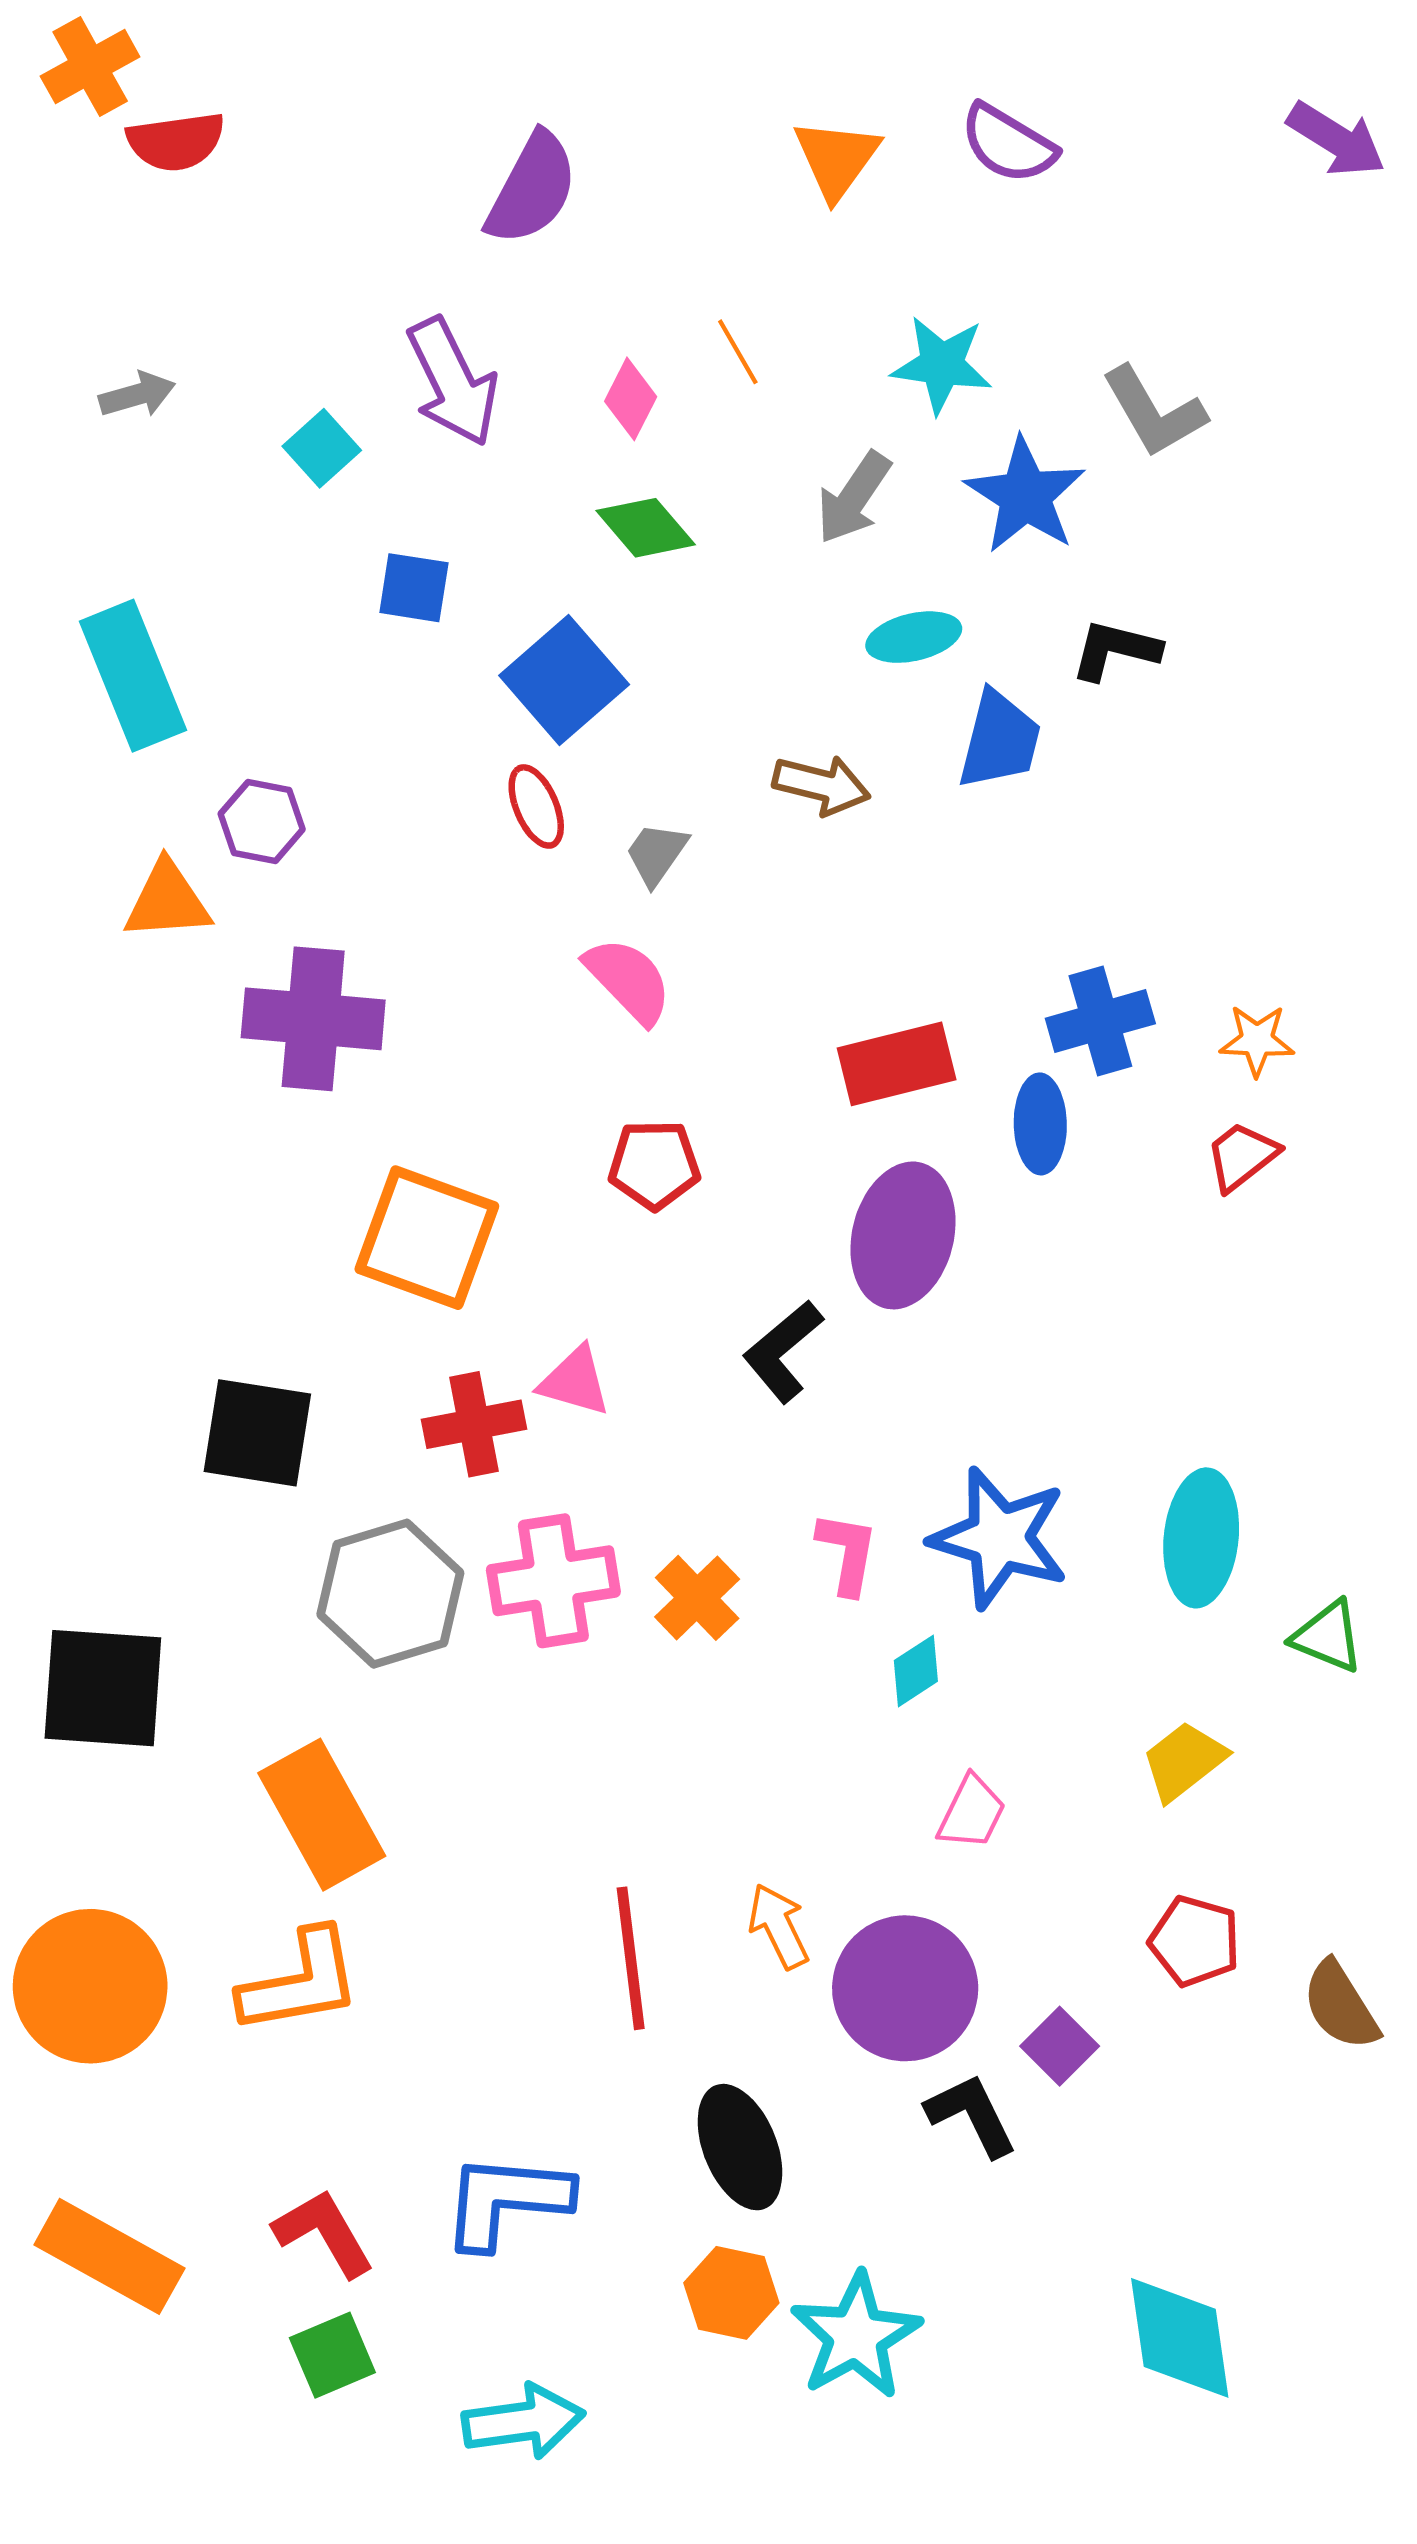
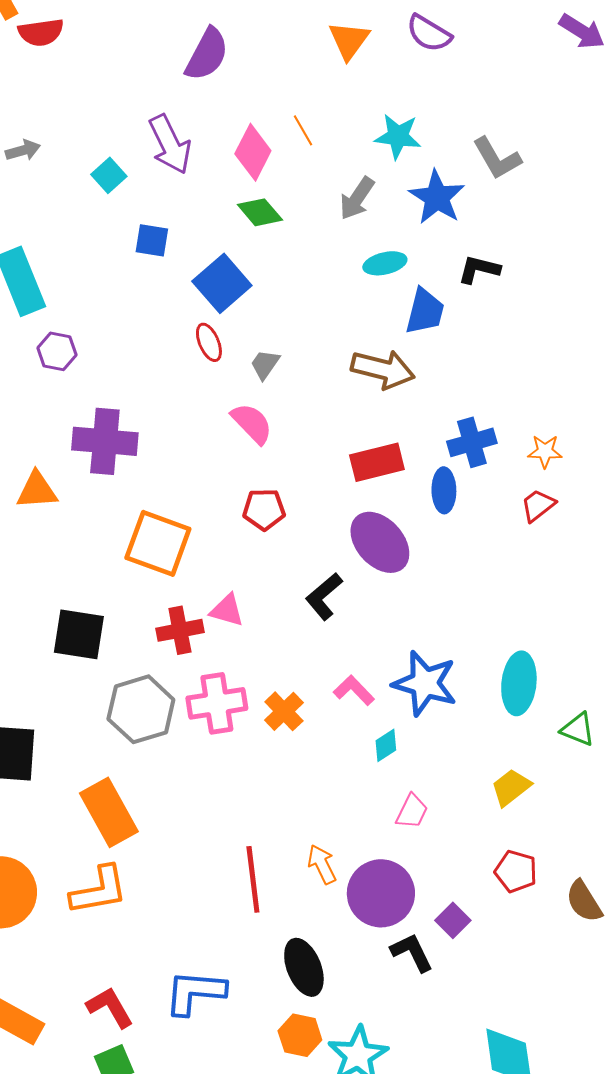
pink diamond: (631, 399) -> (253, 152), size x1.5
brown arrow: (821, 785) -> (383, 369), moved, size x1.4
purple hexagon: (262, 822) -> (57, 351), moved
orange triangle: (167, 901) -> (37, 490), moved
purple ellipse: (903, 1235) -> (380, 542), turned -56
pink L-shape: (847, 1553) -> (354, 690), turned -54

